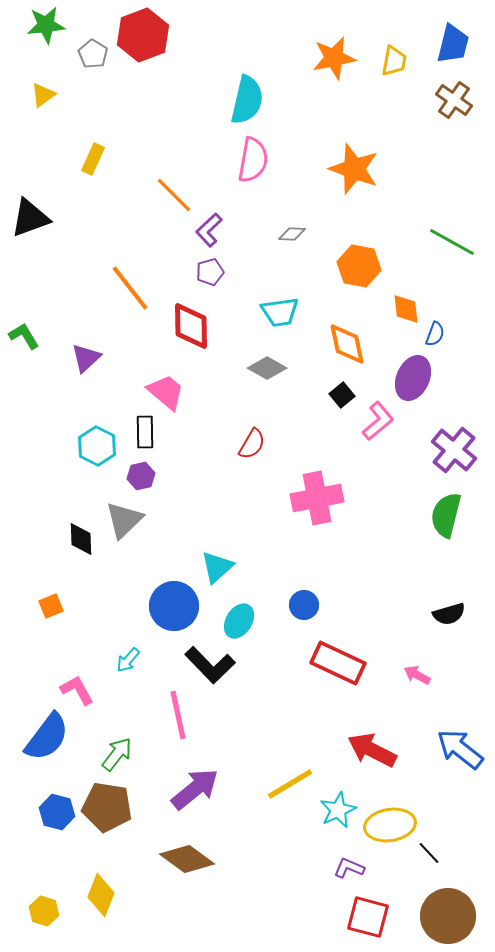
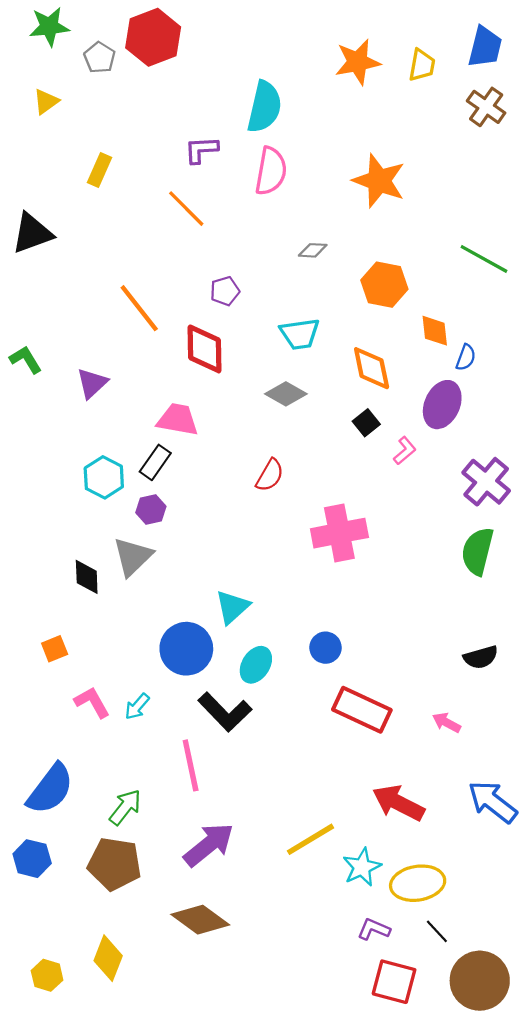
purple L-shape: (209, 230) -> (201, 150), moved, turned 40
pink trapezoid: (166, 392) -> (178, 420), turned -30
pink L-shape: (378, 421) -> (405, 451), size x0.7
black rectangle: (145, 432) -> (155, 462), turned 36
pink L-shape: (77, 690) -> (92, 702), moved
blue hexagon: (57, 812) -> (32, 859), moved
black line: (429, 853) -> (437, 931), moved

